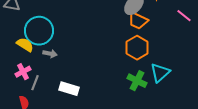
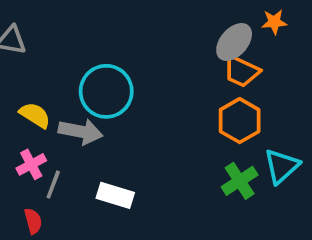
cyan circle: (39, 31) -> (106, 91), moved
gray arrow: (50, 54) -> (81, 132), size x1.6
green cross: (137, 81) -> (240, 181), turned 30

